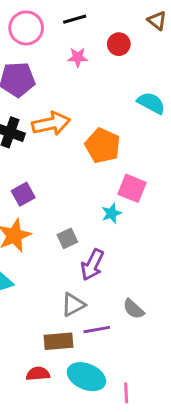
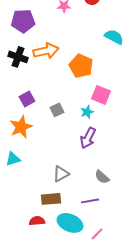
gray square: (67, 238) -> (57, 110), moved
purple arrow: (92, 265) -> (88, 138), moved
purple line: (97, 330) -> (90, 201), moved
pink line: (126, 393) -> (97, 234), turned 48

